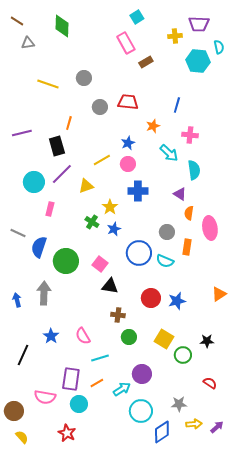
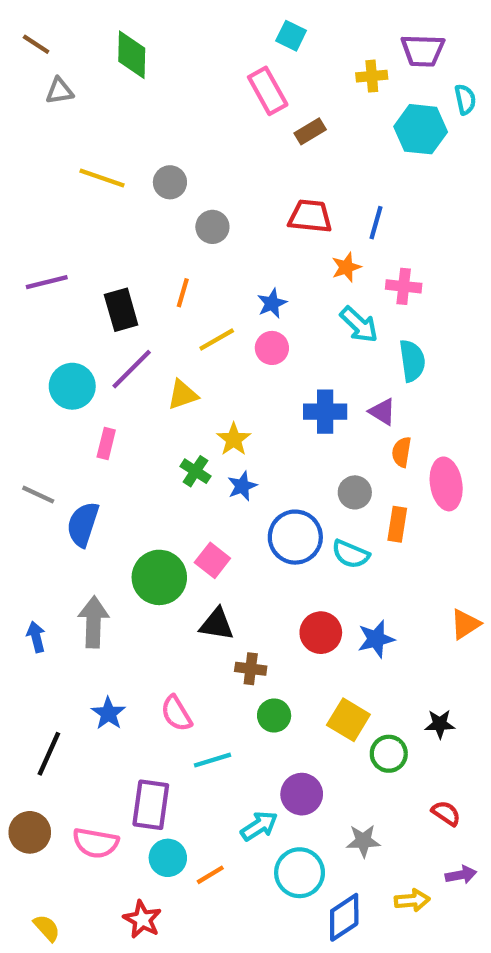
cyan square: (137, 17) -> (291, 36), turned -32
gray circle: (84, 78) -> (170, 182), moved
red trapezoid: (128, 102) -> (310, 216), moved
orange line: (69, 123) -> (183, 293), moved
orange star: (153, 126) -> (346, 267), moved
blue cross: (138, 191) -> (325, 412), moved
green circle: (66, 261) -> (159, 577), moved
black triangle: (110, 286) -> (217, 624), moved
orange line: (97, 383) -> (210, 875), moved
gray star: (179, 404) -> (363, 841), moved
brown circle: (14, 411) -> (30, 832), moved
purple arrow: (217, 427) -> (461, 875), moved, turned 32

